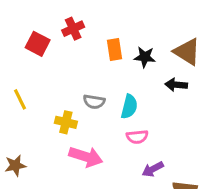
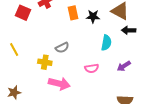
black arrow: (176, 85) -> (129, 30), moved
gray semicircle: (94, 102) -> (62, 48), turned -32
cyan semicircle: (129, 107) -> (106, 43), moved
purple arrow: (153, 169) -> (124, 66), moved

